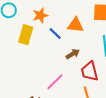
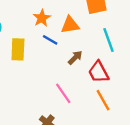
orange star: (40, 15) -> (42, 18), moved
pink line: (55, 82) -> (63, 93), turned -66

